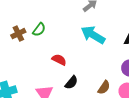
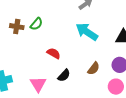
brown cross: (18, 34) -> (17, 27), turned 32
brown semicircle: (104, 87) -> (94, 68), moved

